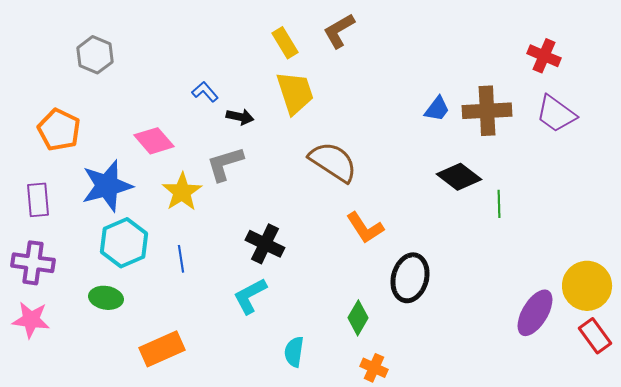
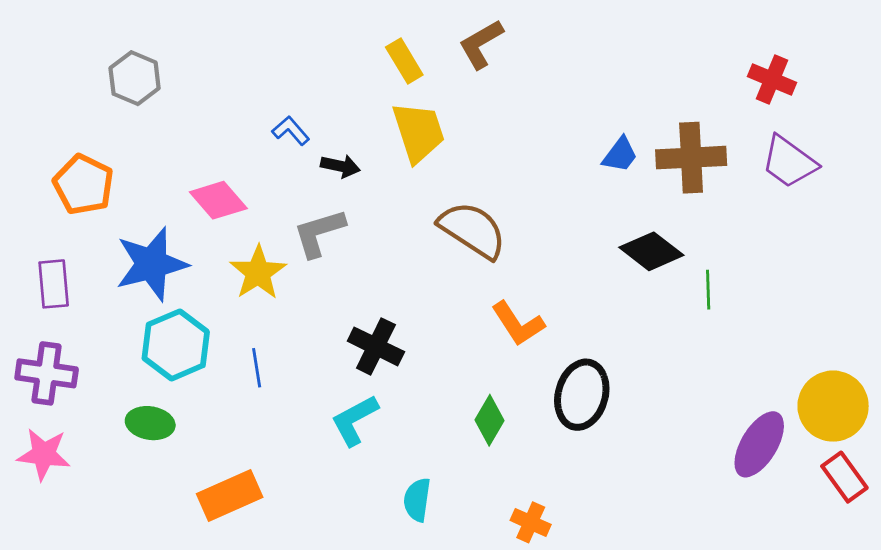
green diamond: (358, 318) -> (489, 420), moved

